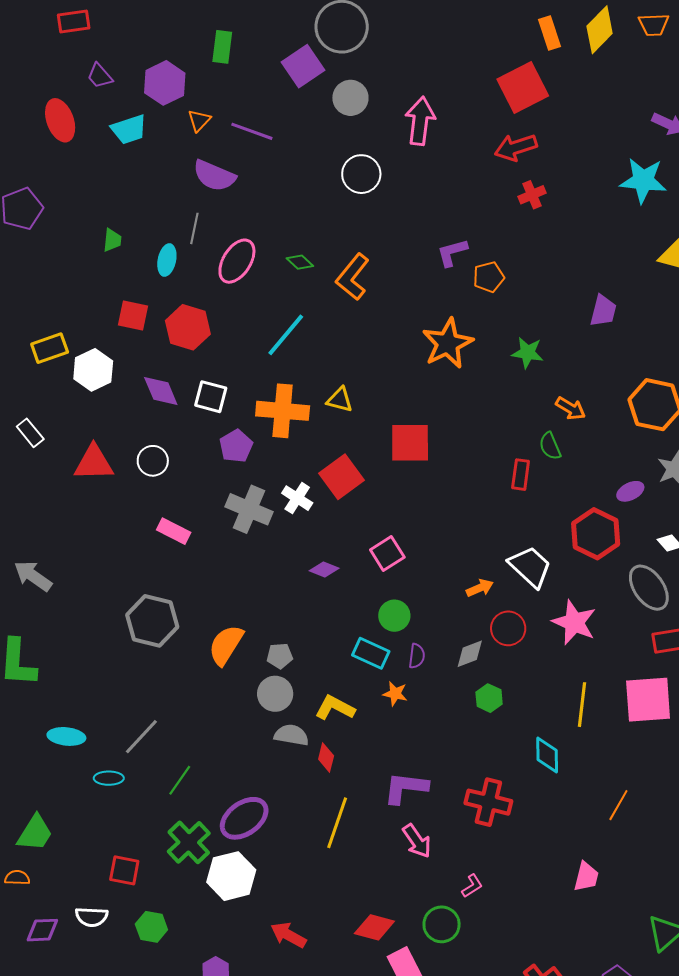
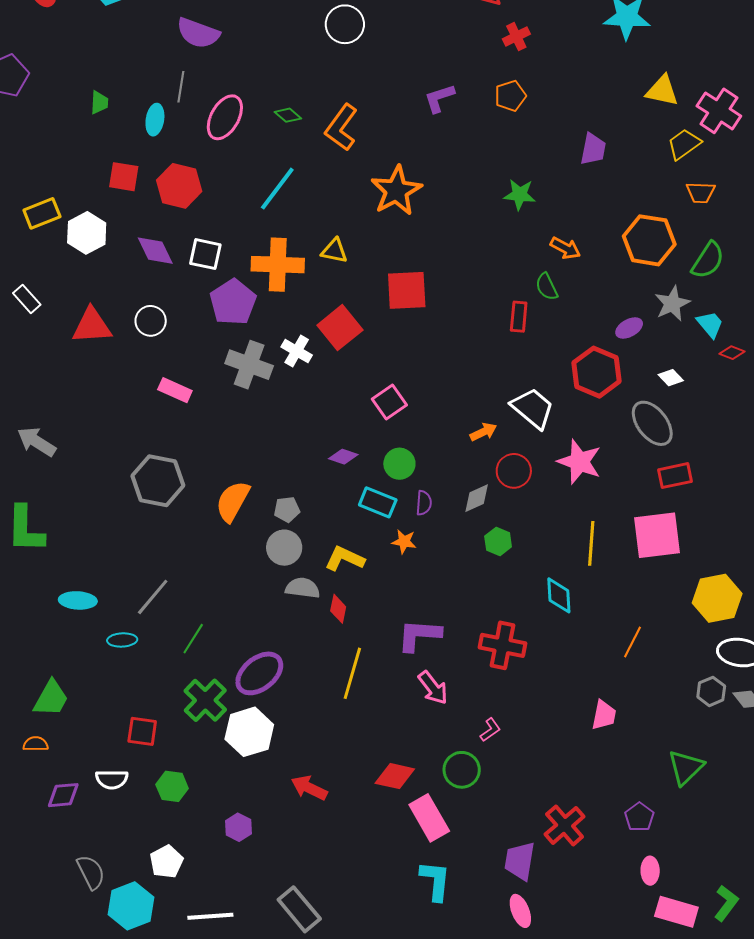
orange pentagon: (489, 277) -> (510, 96), moved
orange star: (448, 343) -> (396, 191), moved
purple pentagon: (236, 446) -> (233, 302), size x1.4
purple diamond: (324, 569) -> (343, 457), moved

